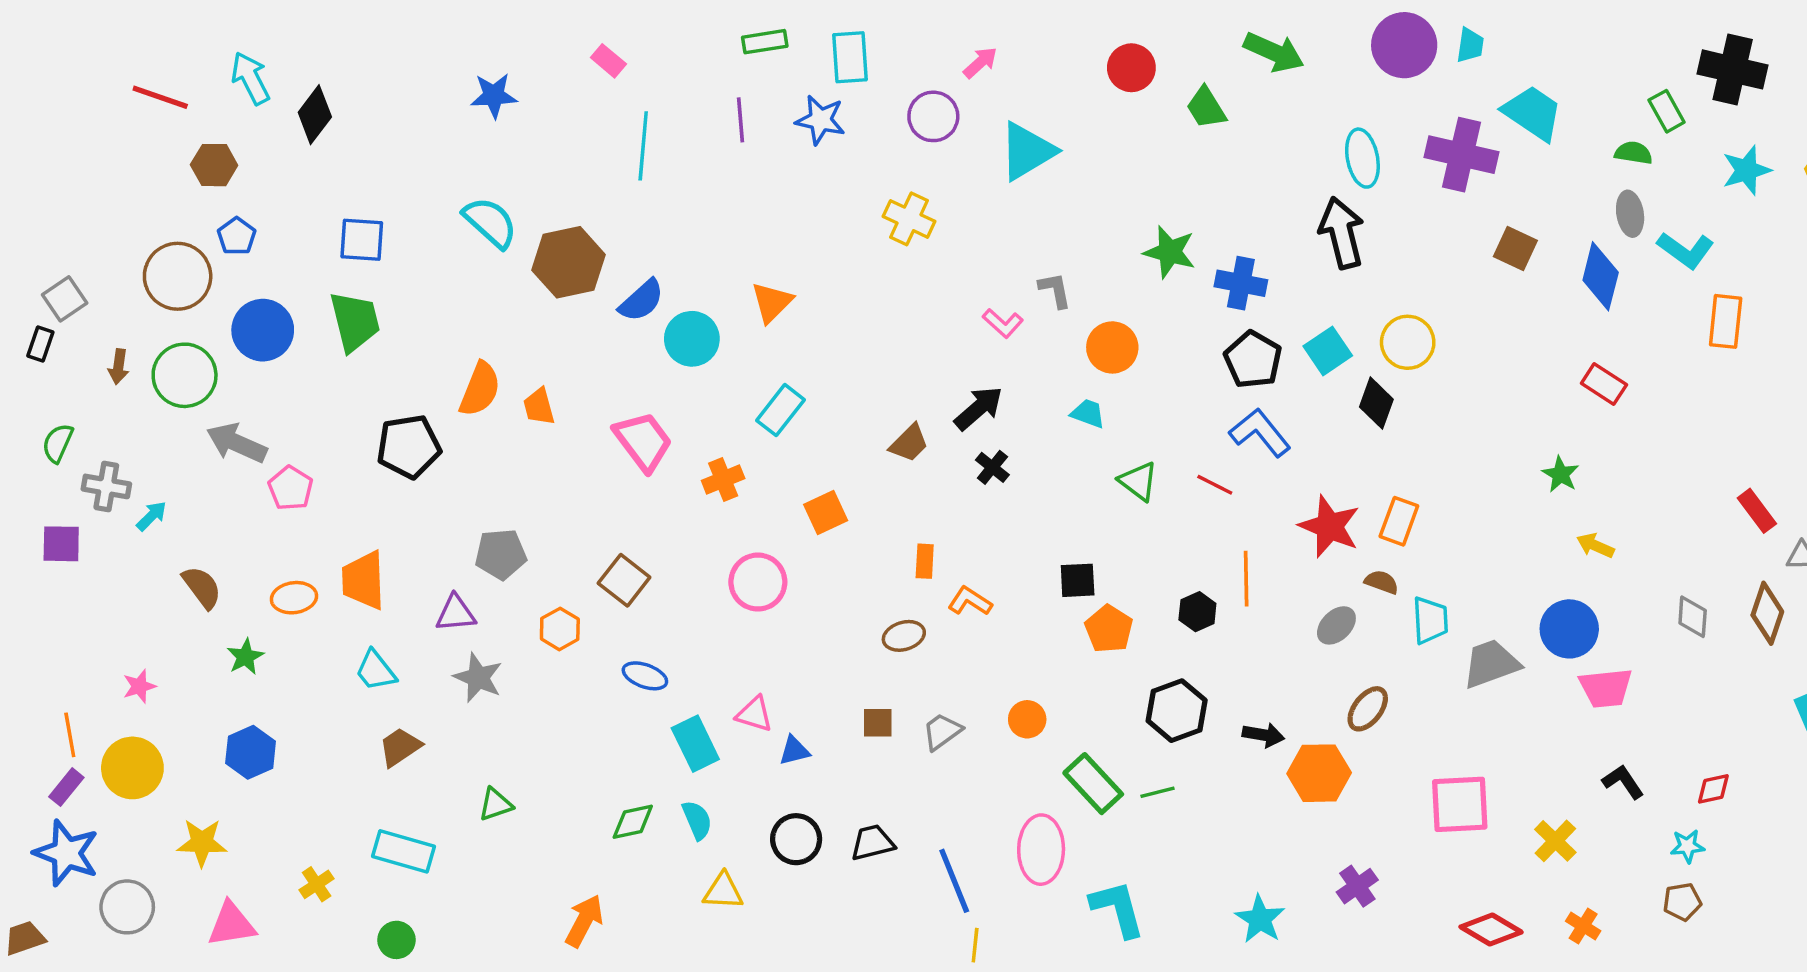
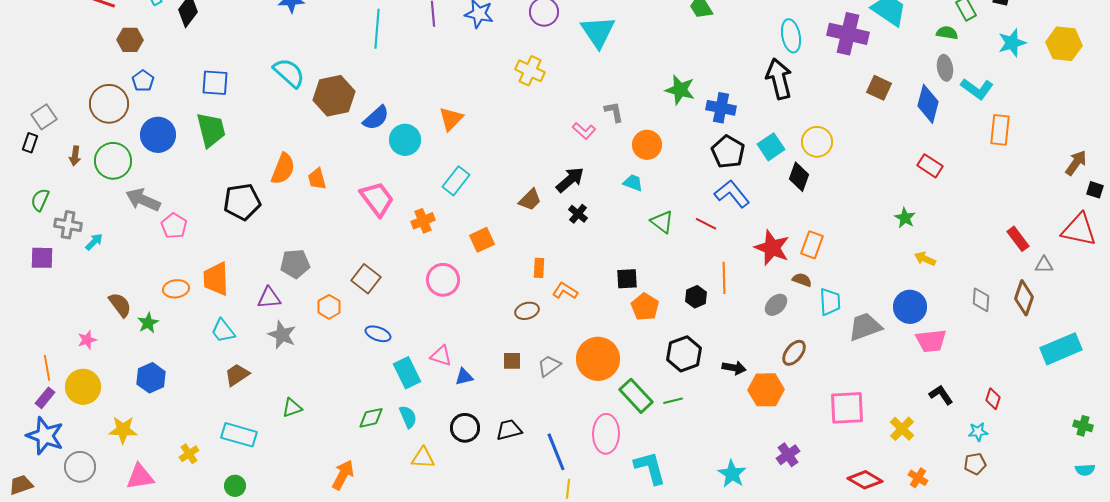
cyan triangle: (1027, 151) -> (598, 32), turned -33
brown semicircle: (202, 587) -> (120, 305), moved
orange circle: (1027, 719) -> (598, 359), size x2.0
red diamond: (1713, 789) -> (993, 399), turned -60

